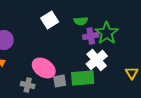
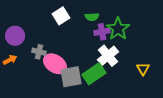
green rectangle: (83, 78) -> (94, 74), turned -30
gray square: (60, 81) -> (71, 77), size x1.6
gray cross: (28, 85) -> (39, 52), moved

